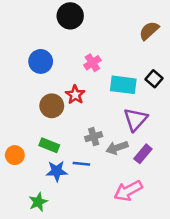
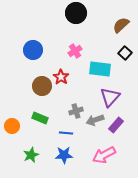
black circle: (70, 16) -> (76, 13), moved
black square: (154, 79) -> (125, 53), moved
blue star: (57, 171) -> (64, 155), moved
green star: (38, 202) -> (31, 155), moved

